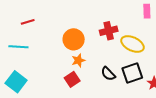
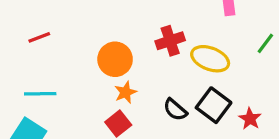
cyan line: (18, 47) -> (40, 94), moved
black square: (132, 73) -> (214, 105), turned -30

